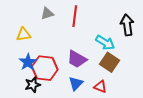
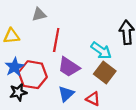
red line: (75, 16) -> (56, 40), moved

